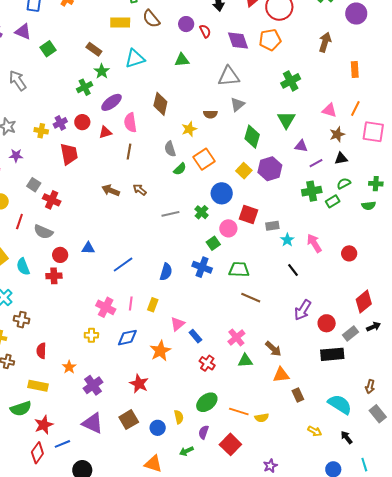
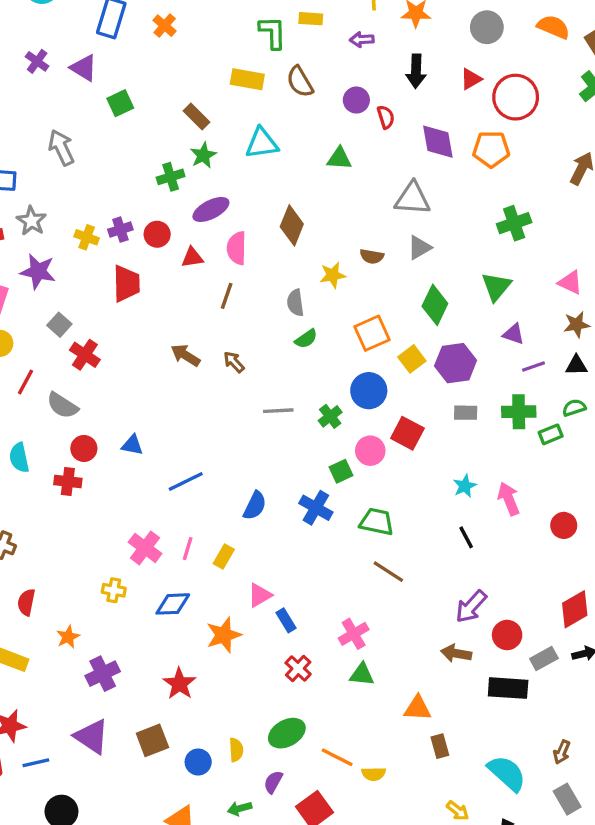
purple star: (16, 156) -> (38, 271), size x1.5
orange square: (204, 159) -> (372, 333), moved
gray rectangle: (272, 226) -> (466, 413), moved
brown arrow: (273, 349) -> (456, 653), moved, turned 138

